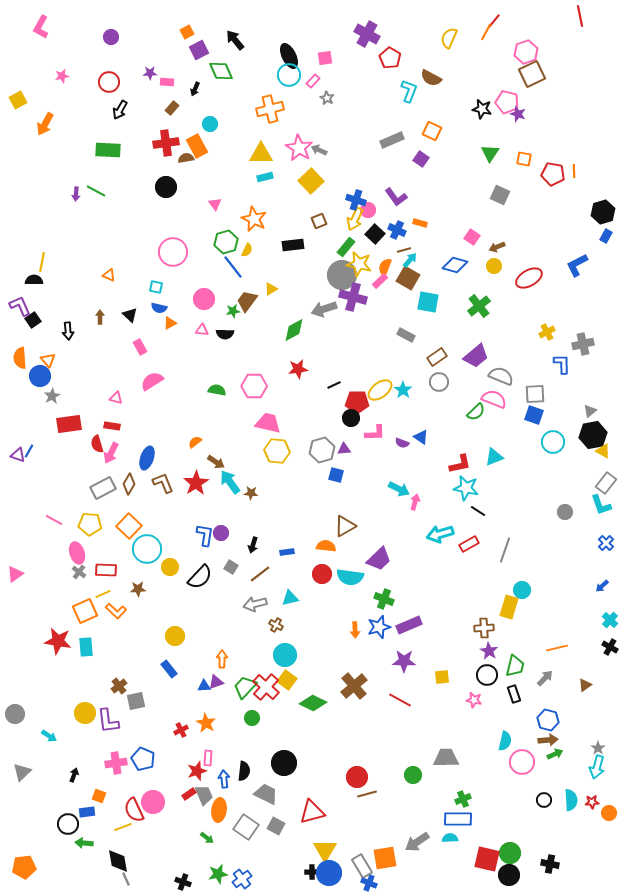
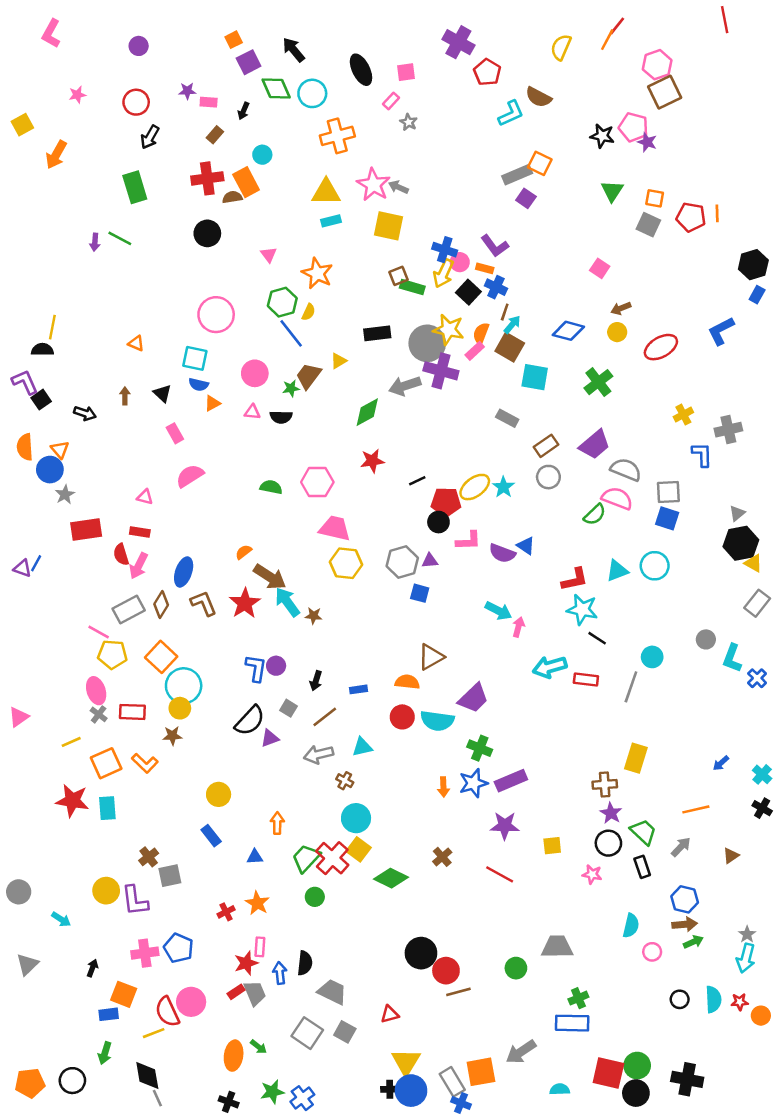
cyan circle: (289, 75) -> (312, 93), moved
cyan L-shape: (409, 91) -> (511, 113), turned 45
gray rectangle: (392, 140) -> (517, 175), moved
green rectangle: (108, 150) -> (135, 187), turned 70
yellow square: (311, 181) -> (389, 226), turned -35
gray square: (500, 195) -> (648, 225), moved
orange rectangle: (420, 223) -> (485, 268), moved
pink square: (472, 237) -> (600, 268), moved
black rectangle: (293, 245) -> (377, 333), moved
green rectangle: (346, 247) -> (412, 287), moved, turned 66
brown line: (404, 250) -> (505, 312), turned -56
cyan square: (156, 287) -> (195, 358), size x1.5
black arrow: (68, 331) -> (85, 413), turned -66
cyan circle: (553, 442) -> (655, 566), moved
purple semicircle: (402, 443) -> (502, 553), size x1.5
brown arrow: (216, 462) -> (270, 577), size x1.5
cyan L-shape: (601, 505) -> (732, 658), moved, turned 40
pink line: (54, 520) -> (99, 632), moved
red rectangle: (469, 544) -> (586, 679), turned 36
yellow circle: (170, 567) -> (180, 708), moved
blue arrow: (602, 586) -> (721, 763), moved
cyan circle: (522, 590) -> (652, 657), moved
yellow line: (103, 594) -> (71, 742), moved
green trapezoid: (515, 666) -> (643, 832), turned -60
purple triangle: (216, 682) -> (270, 738), moved
brown cross: (354, 686) -> (442, 857), size x0.6
pink circle: (522, 762) -> (652, 952), size x0.6
black circle: (284, 763) -> (421, 953), moved
orange square: (99, 796) -> (124, 994), size x1.5
orange ellipse: (219, 810) -> (234, 1056), moved
red triangle: (312, 812) -> (390, 1014), size x0.6
black circle: (68, 824) -> (72, 1081), moved
cyan semicircle: (450, 838) -> (560, 1089), moved
green arrow: (84, 843) -> (105, 1053), turned -78
black cross: (550, 864) -> (687, 1079), size x1.4

